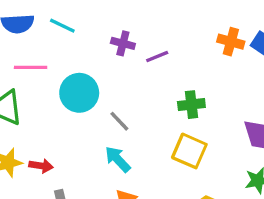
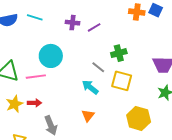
pink line: (31, 67) -> (36, 77), moved
gray line: (119, 121) -> (98, 67), moved
cyan arrow: (118, 159) -> (90, 87), moved

